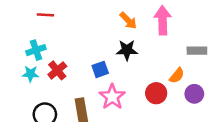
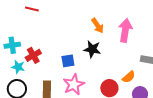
cyan cross: (36, 50) -> (12, 45), moved
cyan star: (31, 74) -> (18, 67), moved

